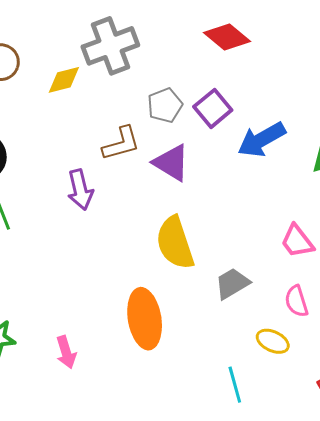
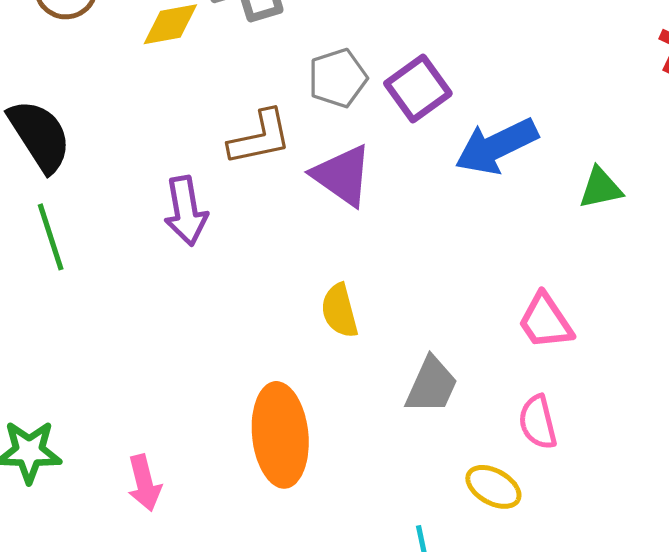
yellow semicircle: (175, 243) -> (340, 311), size x0.6
gray trapezoid: (232, 283) -> (432, 385), turned 141

